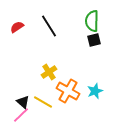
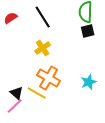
yellow cross: (49, 72) -> (43, 48), moved
orange cross: (68, 91) -> (49, 78), moved

